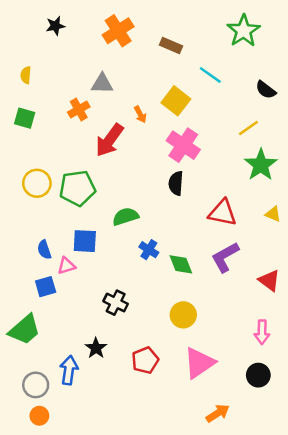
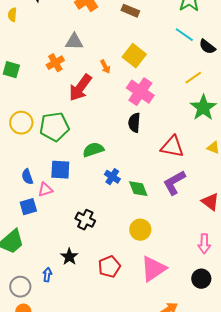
yellow semicircle: (26, 75) -> (12, 15), moved
cyan line: (210, 75) -> (184, 35), moved
blue arrow: (69, 370) -> (47, 275), size x0.6

